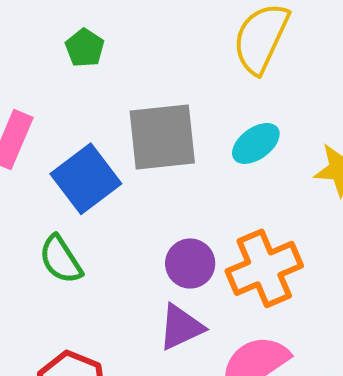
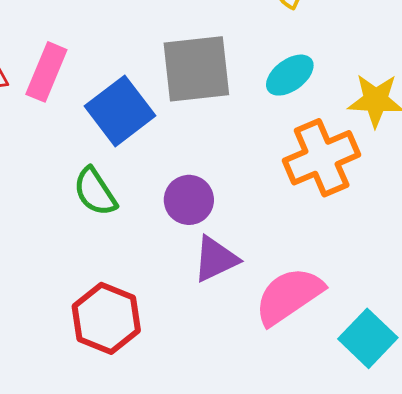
purple circle: (190, 264) -> (189, 200), moved
orange cross: (264, 268) -> (322, 158), moved

